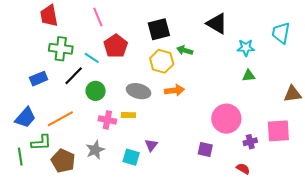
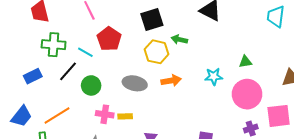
cyan star: (246, 48) -> (214, 76), moved
yellow rectangle: (128, 115) -> (125, 116), moved
pink circle: (226, 119) -> (247, 94), moved

